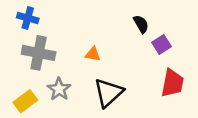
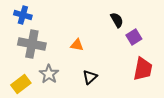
black triangle: (108, 93) -> (90, 77), size x0.6

